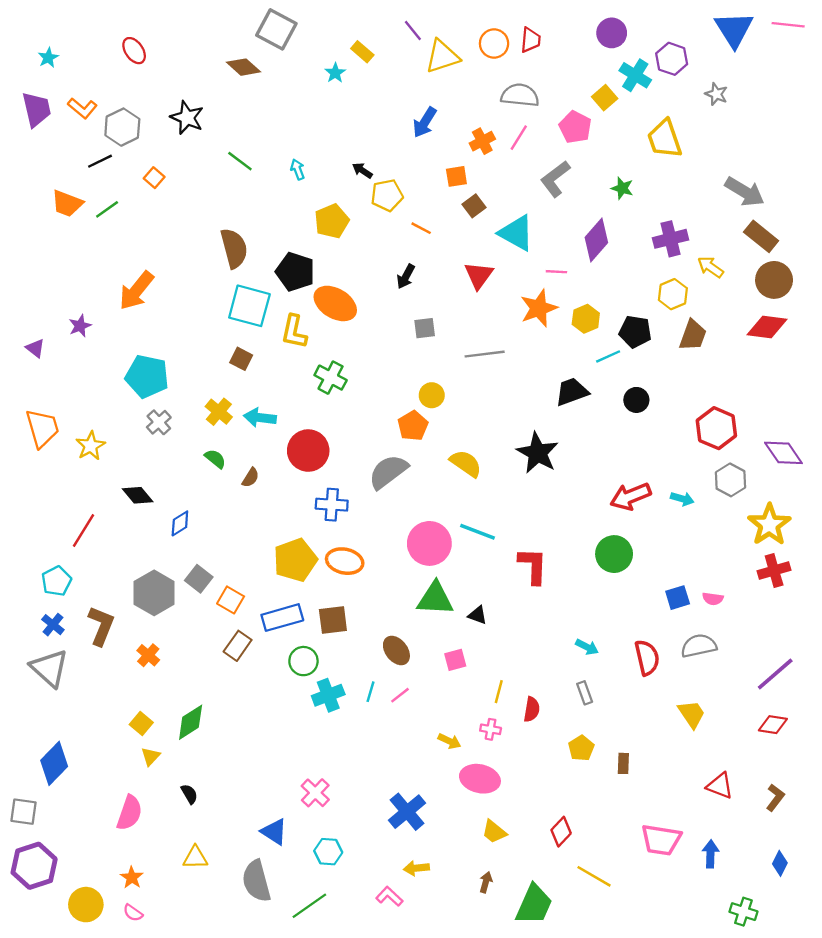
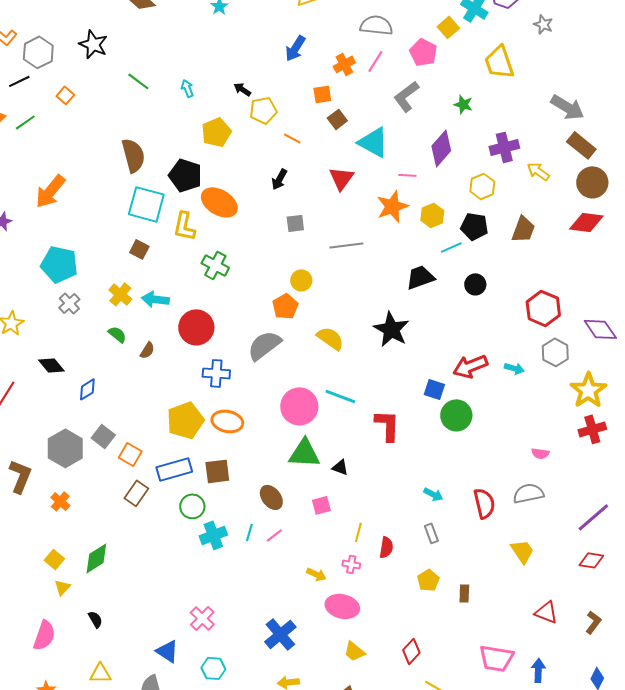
yellow hexagon: (673, 294) -> (482, 186), moved
blue square: (678, 598) -> (434, 389), moved, turned 35

